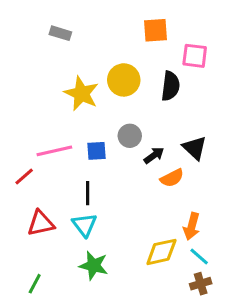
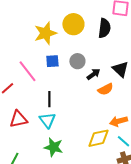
yellow star: (81, 94) -> (45, 33), turned 30
pink line: (54, 151) -> (27, 71), turned 65
blue square: (97, 151) -> (52, 61), moved
orange arrow: (192, 226) -> (118, 121), turned 60

